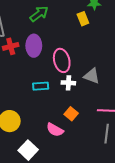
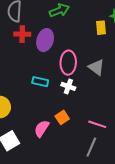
gray triangle: (92, 76) -> (96, 67), moved
pink semicircle: (55, 130) -> (42, 129), turned 78

